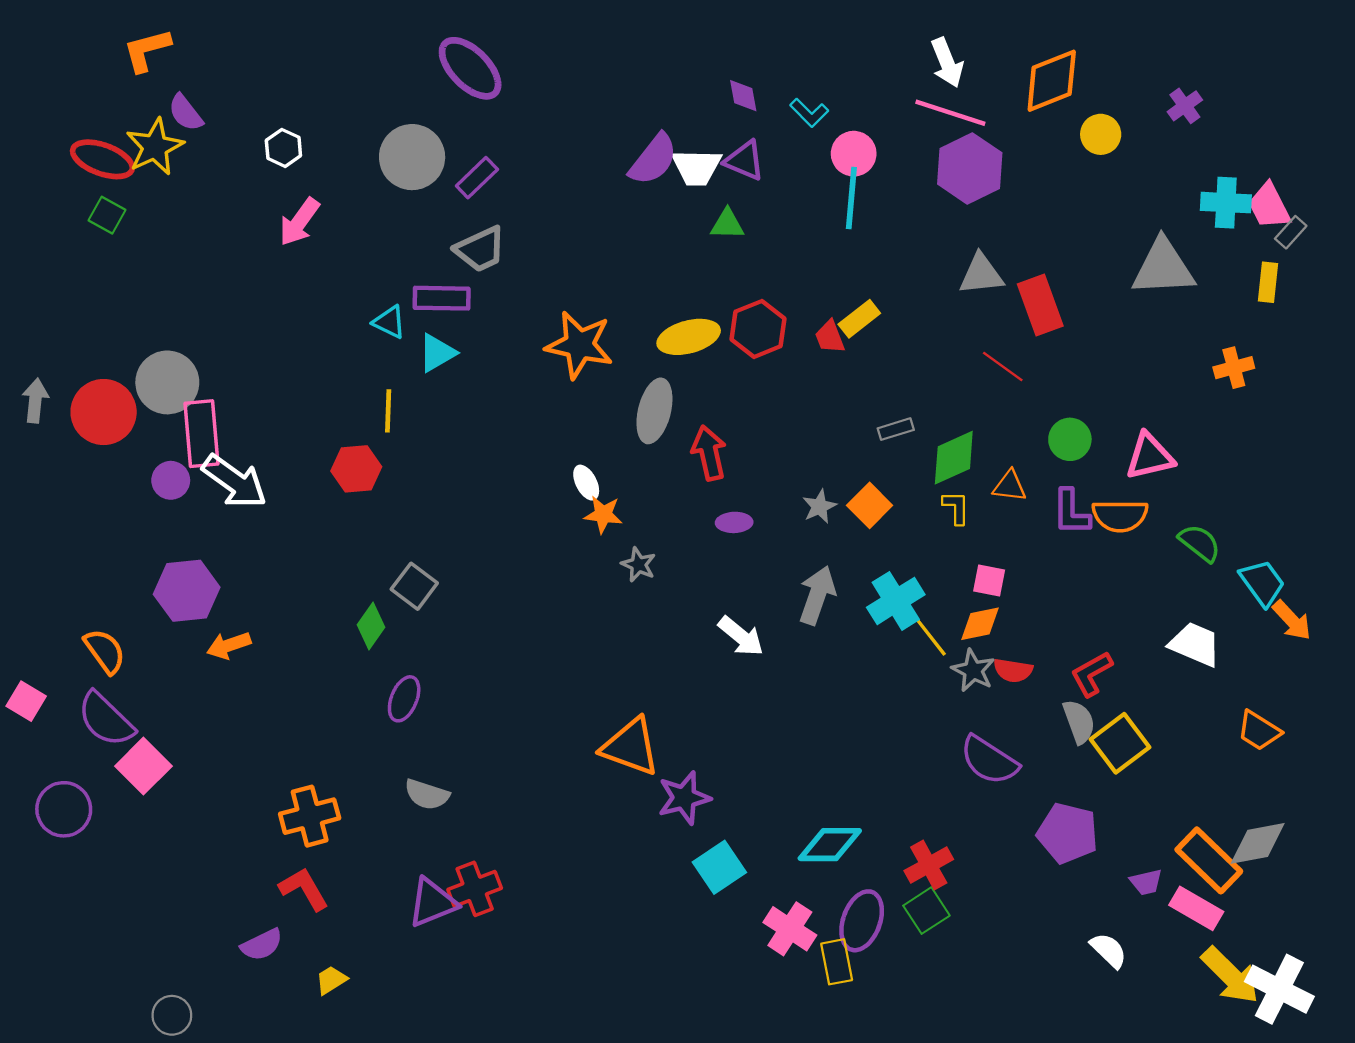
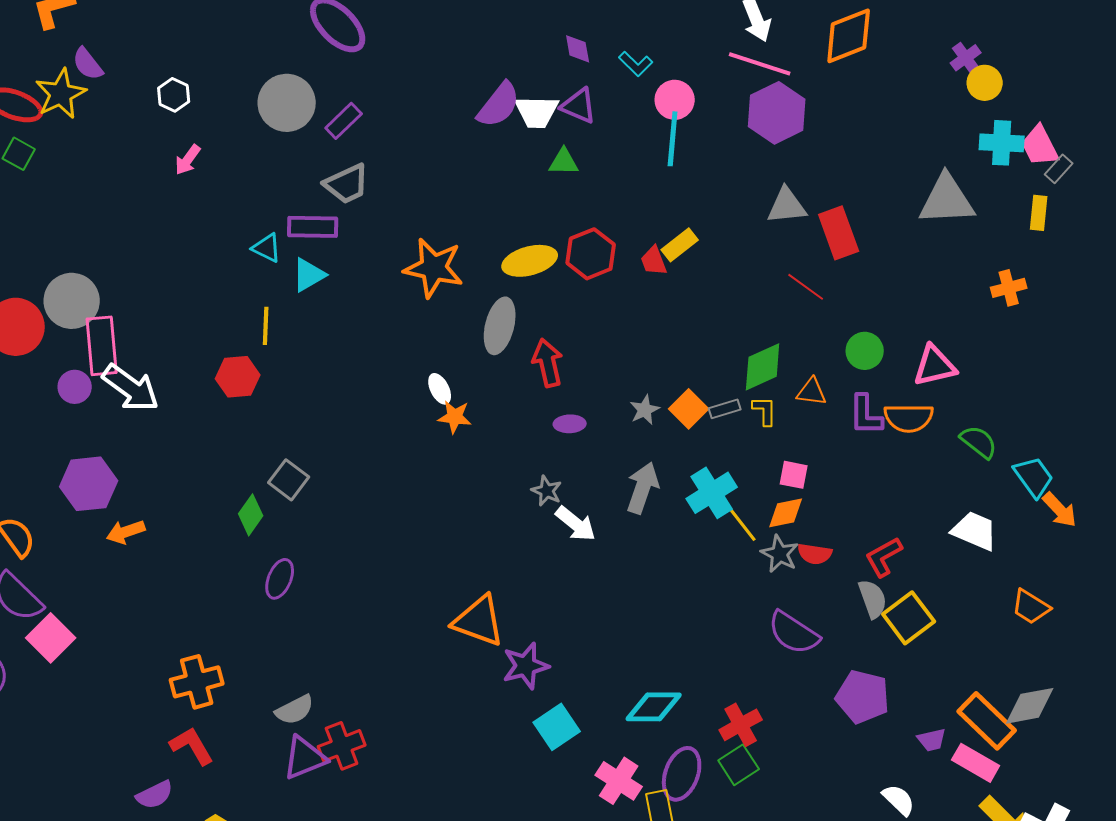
yellow circle: (1101, 134) -> (985, 83), moved
pink arrow: (299, 222) -> (188, 160), size x0.7
gray rectangle: (896, 429) -> (725, 409), moved
gray star: (639, 565) -> (547, 491), moved
gray semicircle: (427, 794) -> (295, 710), moved, turned -45

